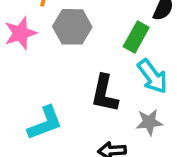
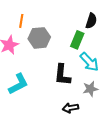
cyan L-shape: (45, 123) -> (18, 84), moved

